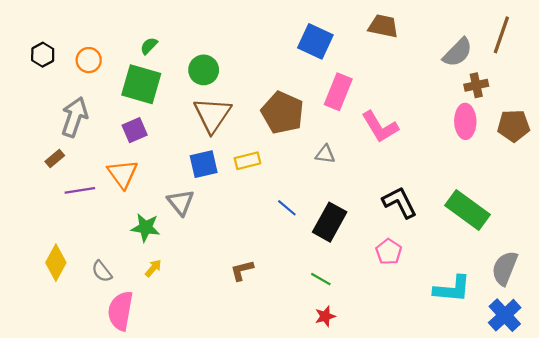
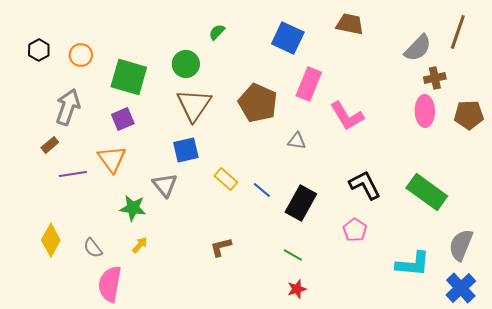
green semicircle: (149, 46) -> (217, 32), moved
yellow rectangle: (247, 161) -> (226, 179), moved, turned 55

